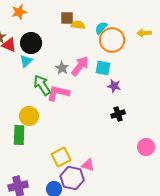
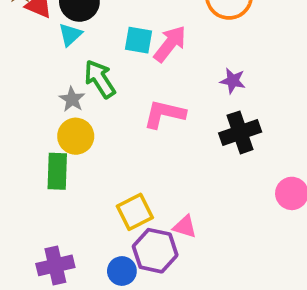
gray star: (62, 68) -> (72, 99), moved
cyan square: (103, 68) -> (139, 40), moved
pink L-shape: (58, 93) -> (164, 114), moved
black cross: (118, 114) -> (240, 132), size x1.5

